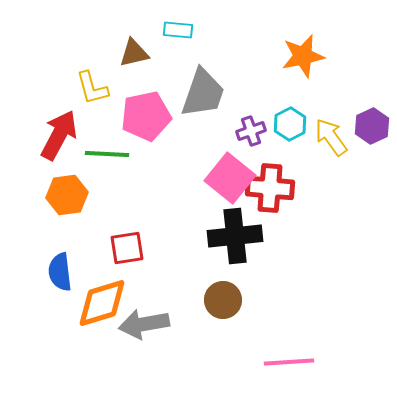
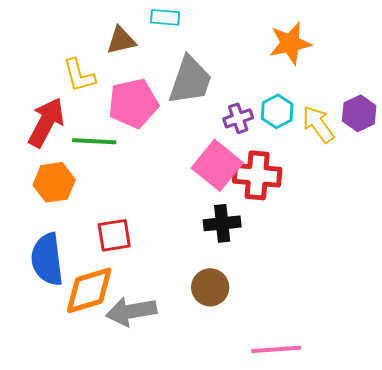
black cross: (235, 236) -> (222, 223), size x0.7
blue semicircle: (60, 272) -> (47, 259), size x1.4

